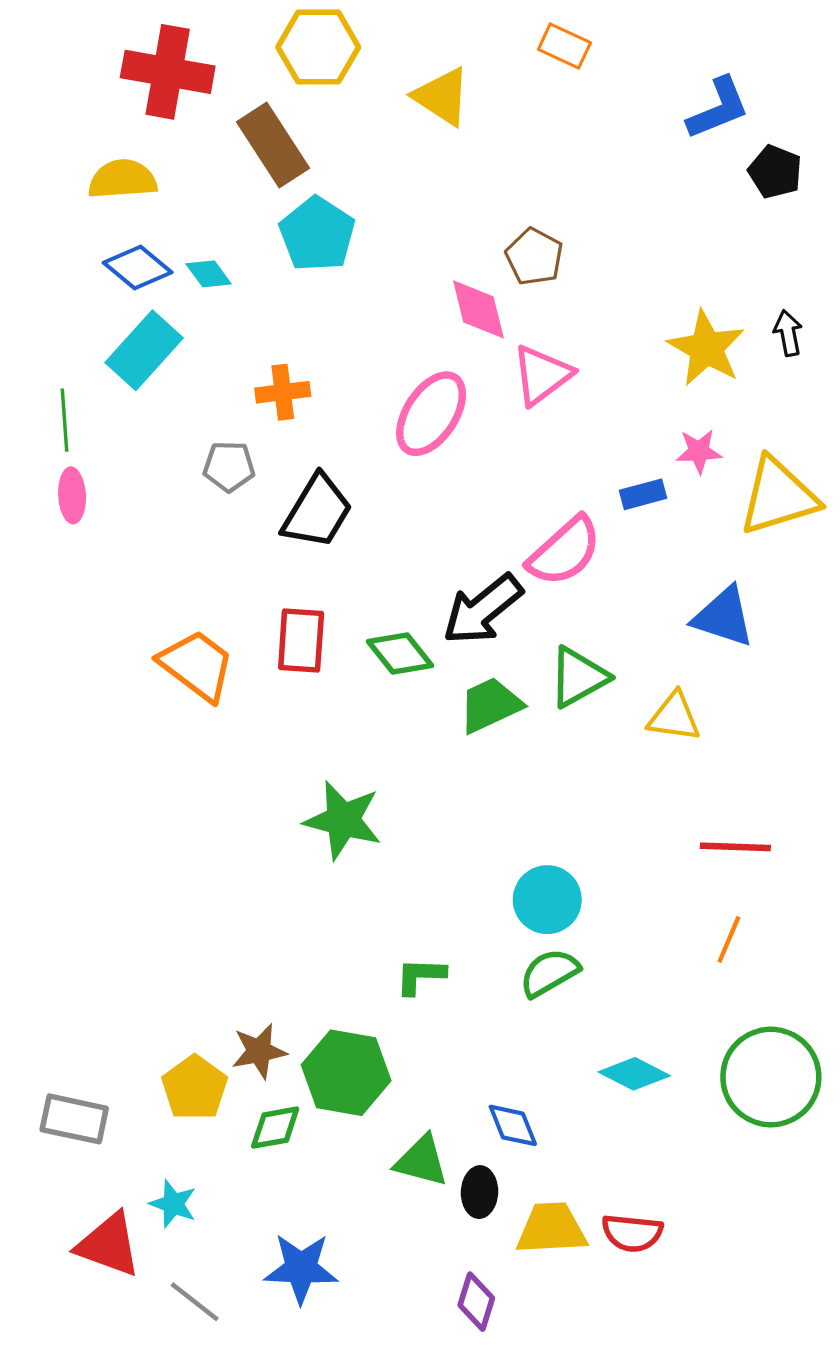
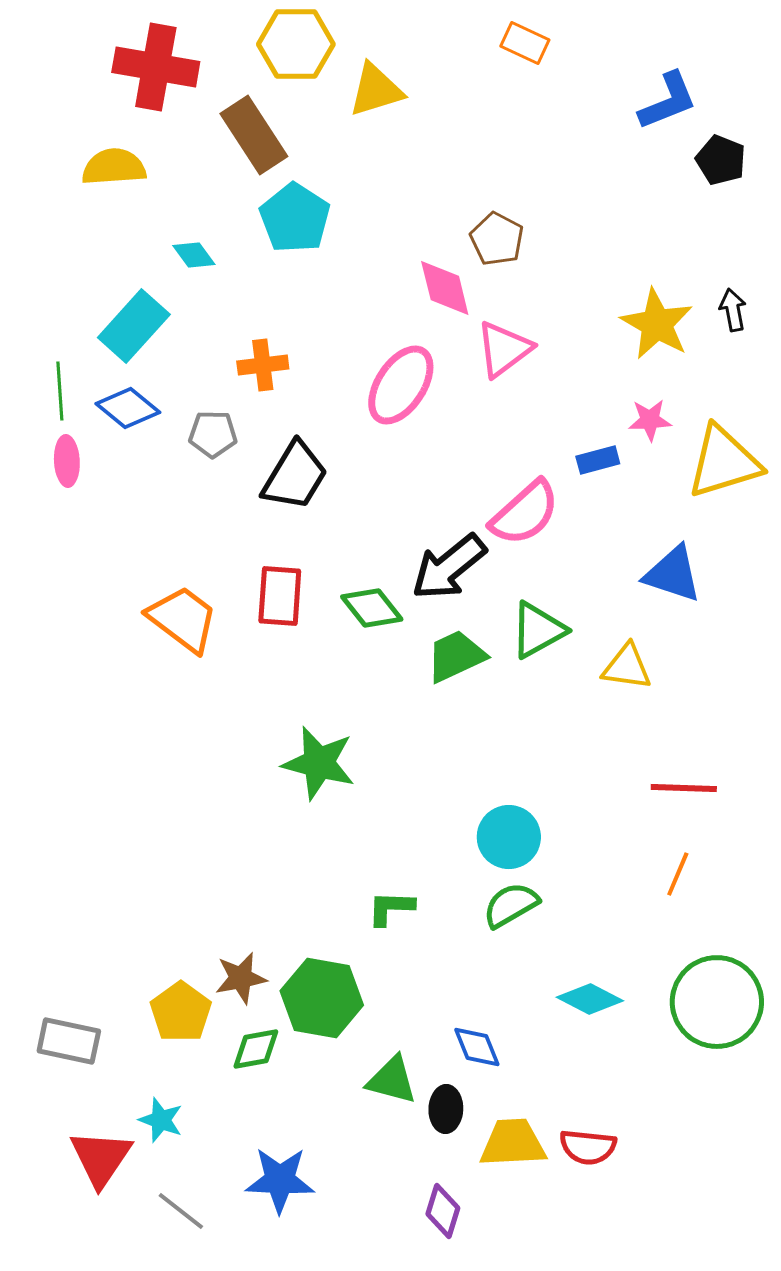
yellow triangle: (442, 97) -> (376, 90), moved, turned -50
blue diamond: (138, 267) -> (128, 408), moved
red triangle: (109, 1245) -> (101, 1158), turned 44

